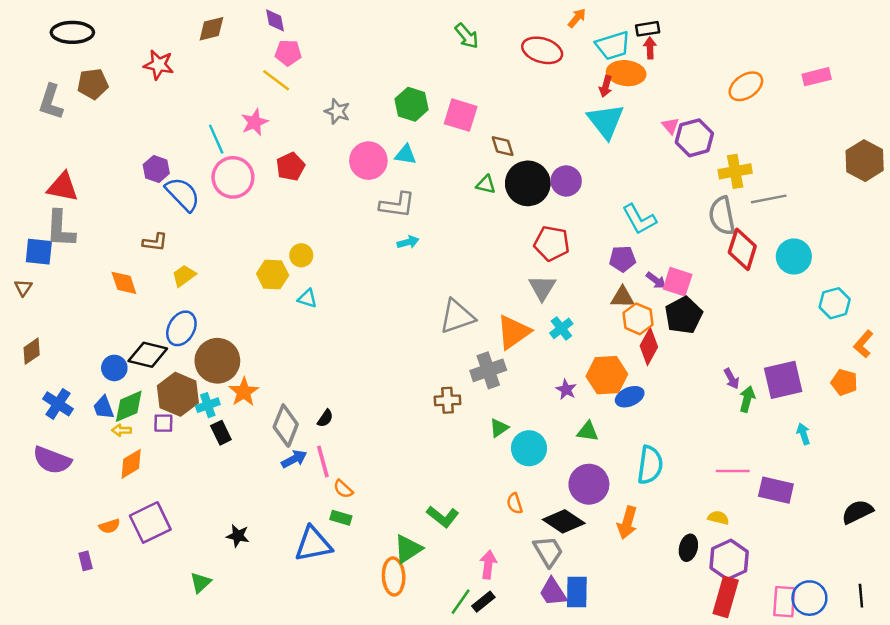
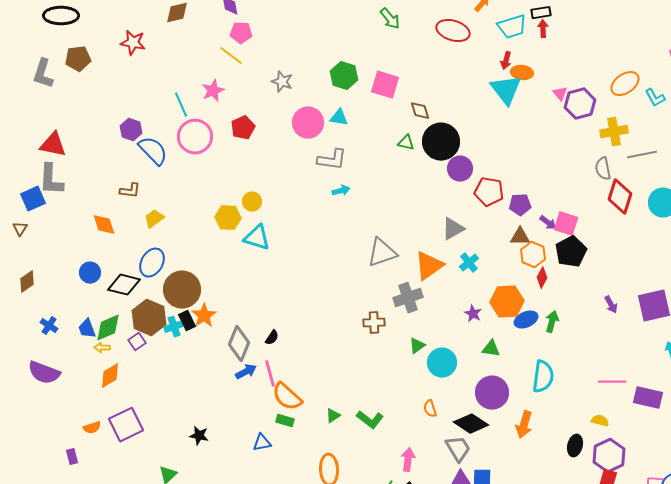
orange ellipse: (626, 73) -> (522, 73), moved, size x0.7
orange ellipse: (746, 86) -> (625, 84), moved
purple circle: (566, 181) -> (460, 169), moved
gray semicircle: (722, 216) -> (603, 169), size x0.7
cyan L-shape: (639, 219) -> (655, 98), moved, size x0.7
red pentagon: (552, 243) -> (489, 192), moved
blue square: (39, 252) -> (33, 199), turned -30
gray triangle: (542, 288) -> (453, 229), turned 30
cyan triangle: (307, 298) -> (257, 238), size x1.6
red diamond: (649, 346) -> (542, 278), size x0.7
blue circle: (114, 368) -> (90, 273), moved
green arrow: (747, 399) -> (552, 322), moved
blue cross: (58, 404) -> (49, 326), size x0.7
purple square: (163, 423) -> (137, 342), turned -36
black rectangle: (221, 433) -> (187, 321), moved
orange semicircle: (343, 489) -> (287, 397), size x1.8
blue triangle: (313, 544) -> (262, 443), size x0.6
green triangle: (408, 549) -> (333, 416), moved, size x0.6

